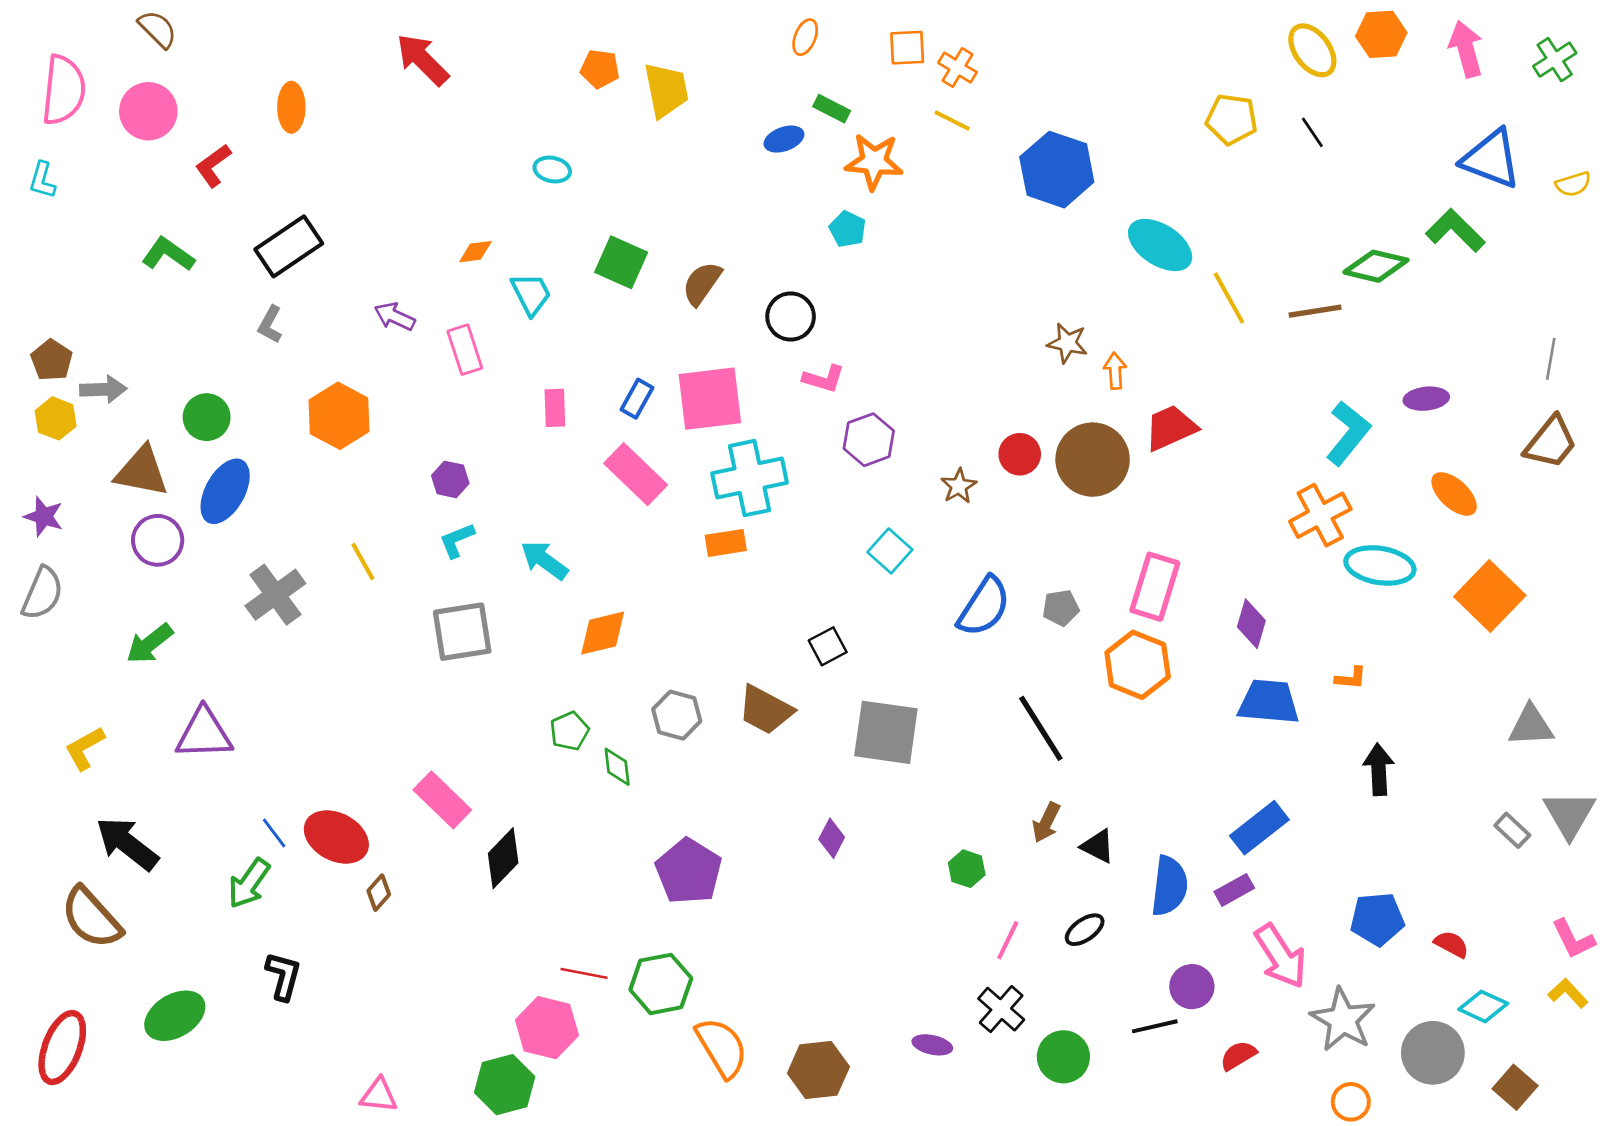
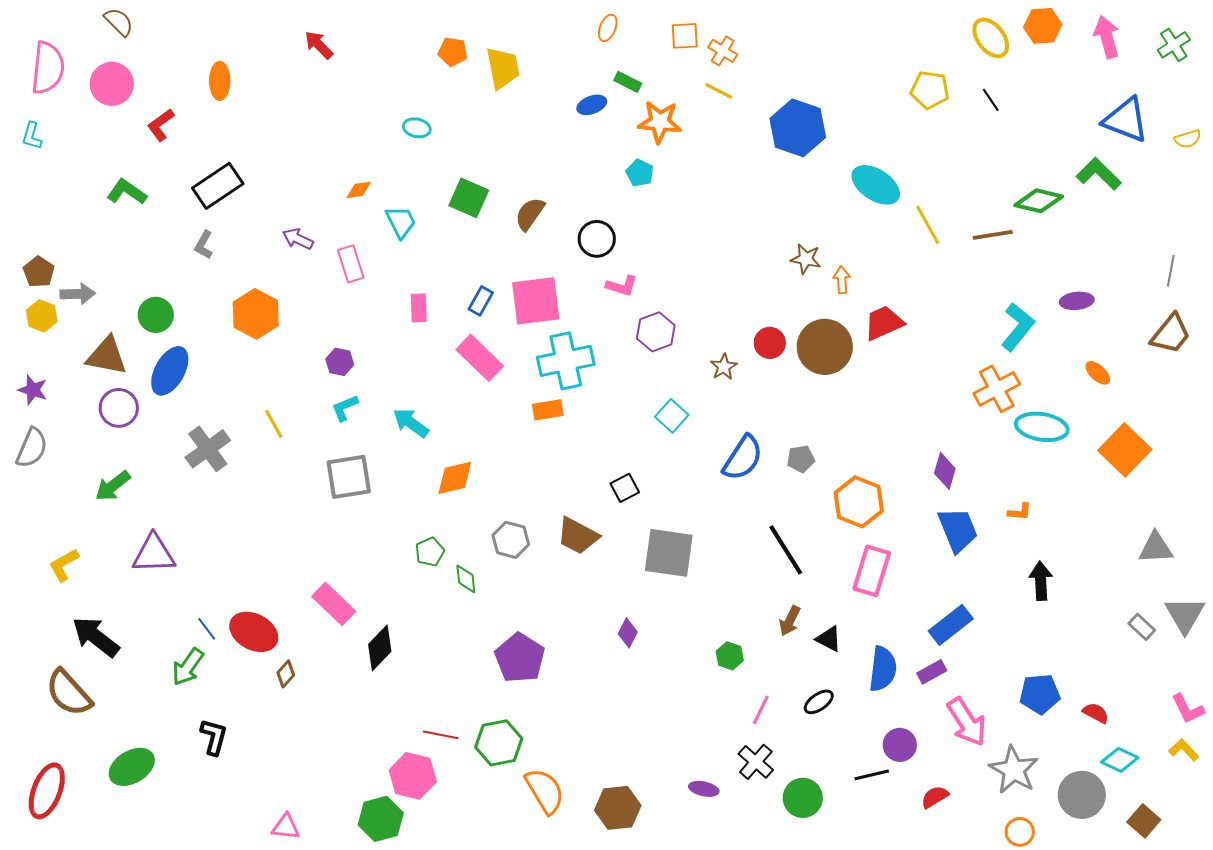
red arrow: (422, 60) -> (319, 45), size x0.7
orange ellipse: (1454, 494) -> (1098, 373), size x0.7
pink rectangle: (1155, 587) -> (872, 571), moved
blue trapezoid: (1269, 702) -> (958, 530), turned 63

